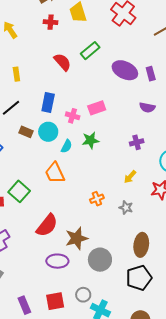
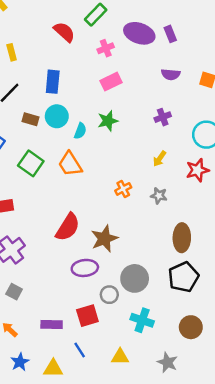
pink cross: (73, 116) -> (106, 48), moved, turned -32
green square: (19, 191) -> (31, 163), moved
gray circle: (100, 260) -> (135, 278), moved
gray circle: (83, 295) -> (109, 295), moved
purple rectangle: (24, 305) -> (52, 324), turned -60

